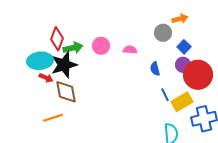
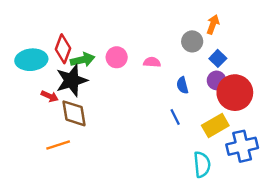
orange arrow: (180, 19) -> (213, 24), turned -56
cyan ellipse: (40, 61) -> (31, 60), moved
blue line: (165, 95) -> (175, 117), moved

